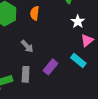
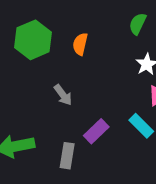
gray rectangle: (26, 74) -> (67, 156), moved

